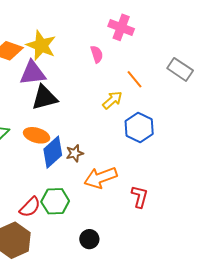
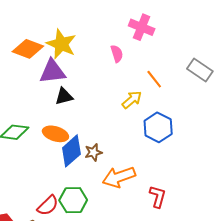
black triangle: (44, 98) -> (64, 96), size x0.7

